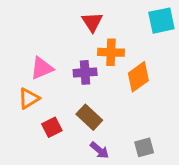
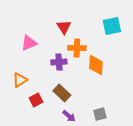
pink triangle: (42, 68) -> (29, 43), moved
orange diamond: (138, 77) -> (96, 65), turned -50

